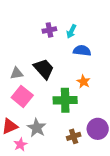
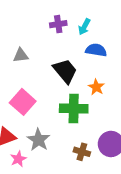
black trapezoid: (44, 69) -> (65, 71), moved
gray triangle: (17, 73) -> (21, 55), moved
brown cross: (74, 136) -> (82, 152), turned 32

